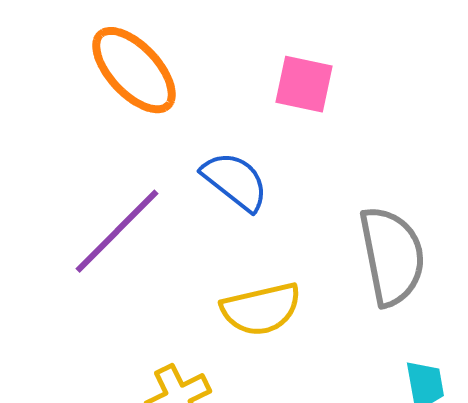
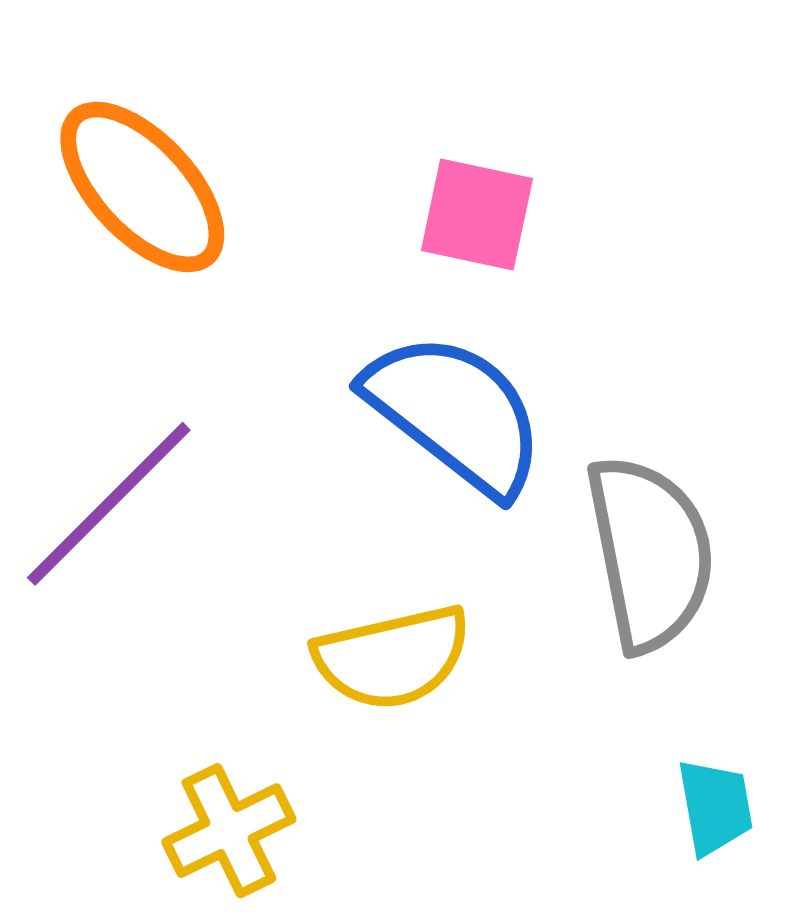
blue semicircle: (235, 181) -> (455, 413), moved, size x1.4

